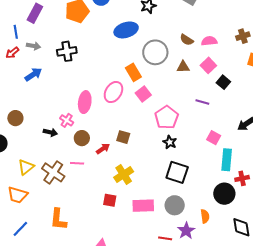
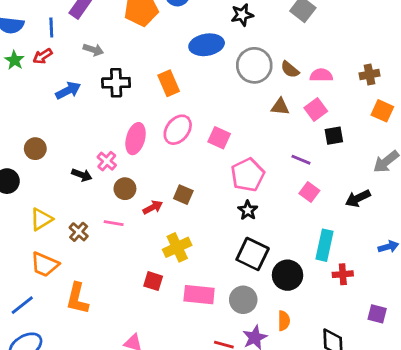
gray arrow: (33, 46) -> (93, 50), moved
black cross: (67, 51) -> (116, 83), moved
gray circle: (155, 52) -> (254, 65), moved
orange rectangle: (133, 72) -> (169, 83), moved
black square: (223, 82) -> (334, 136), turned 32
pink square: (143, 94) -> (219, 138), turned -35
pink square: (214, 138) -> (309, 192), moved
brown cross: (53, 172) -> (79, 232), size x0.6
black circle: (224, 194) -> (288, 275), moved
orange trapezoid: (18, 195) -> (45, 264), moved

